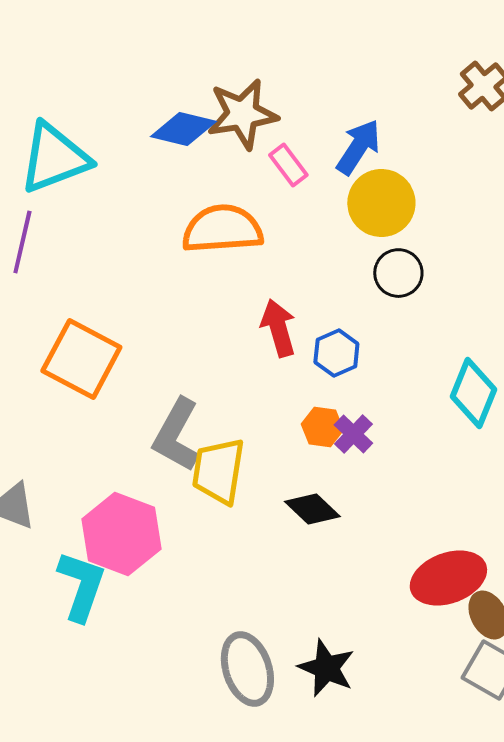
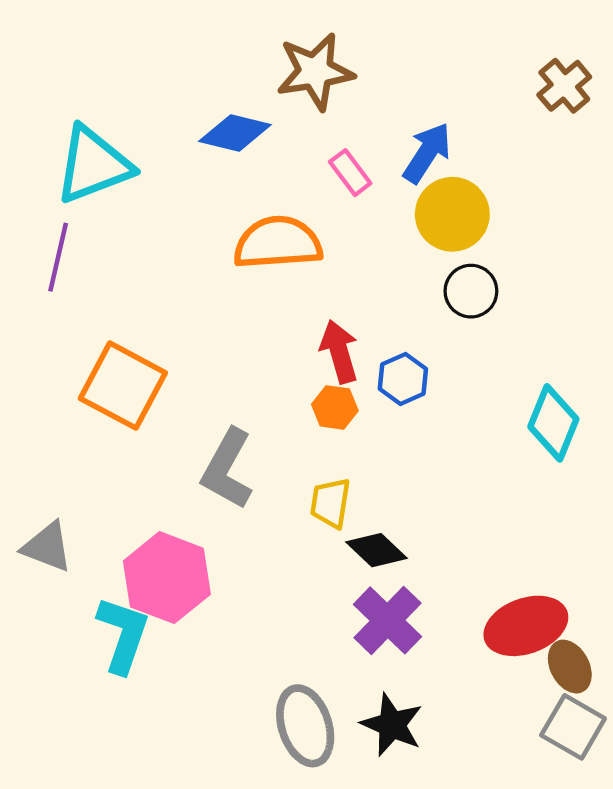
brown star: (242, 114) -> (315, 72), moved
orange hexagon: (322, 427) -> (335, 407), moved
purple cross: (353, 434) -> (388, 620), moved, size x1.6
yellow trapezoid: (218, 471) -> (330, 503), moved, size x0.7

